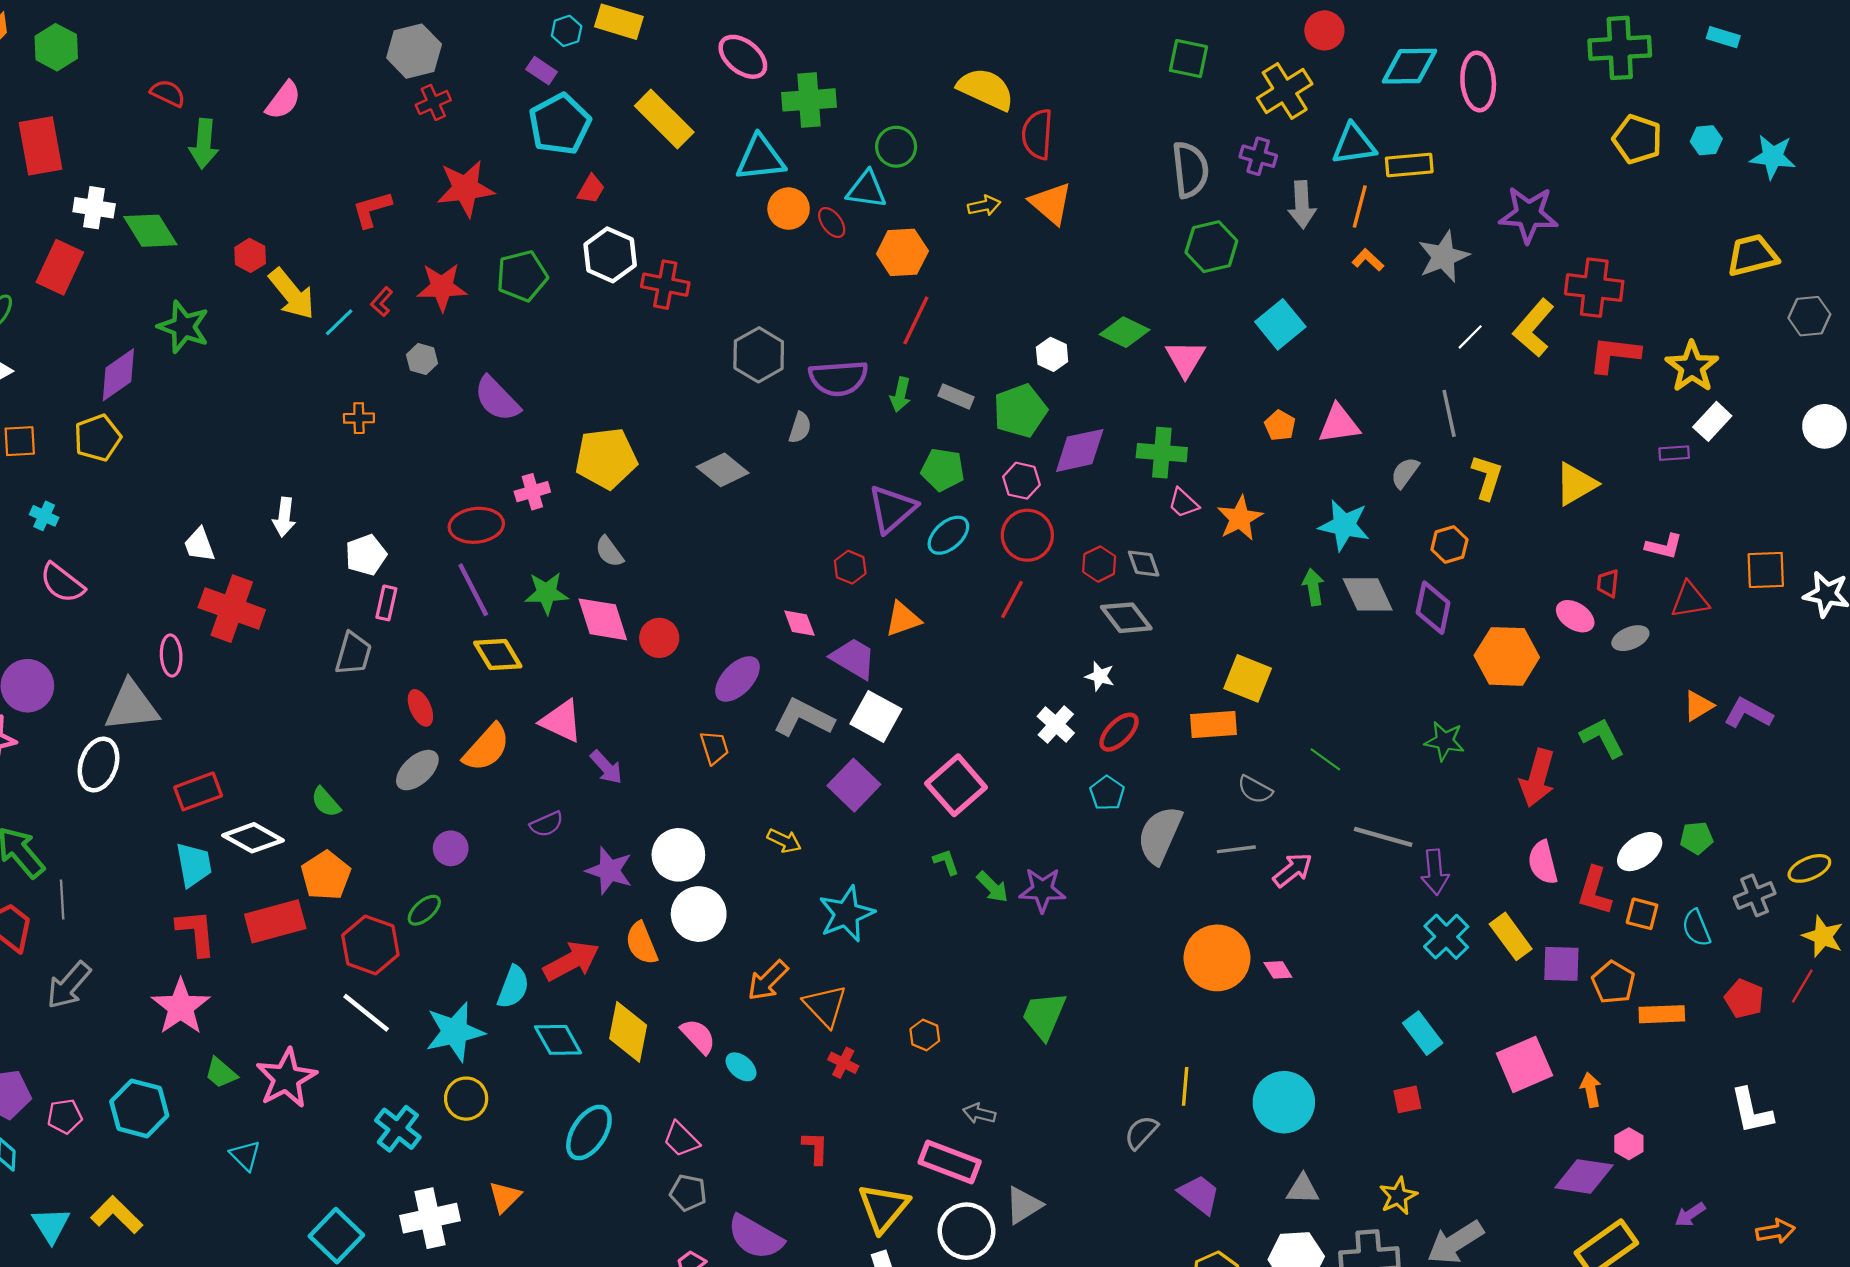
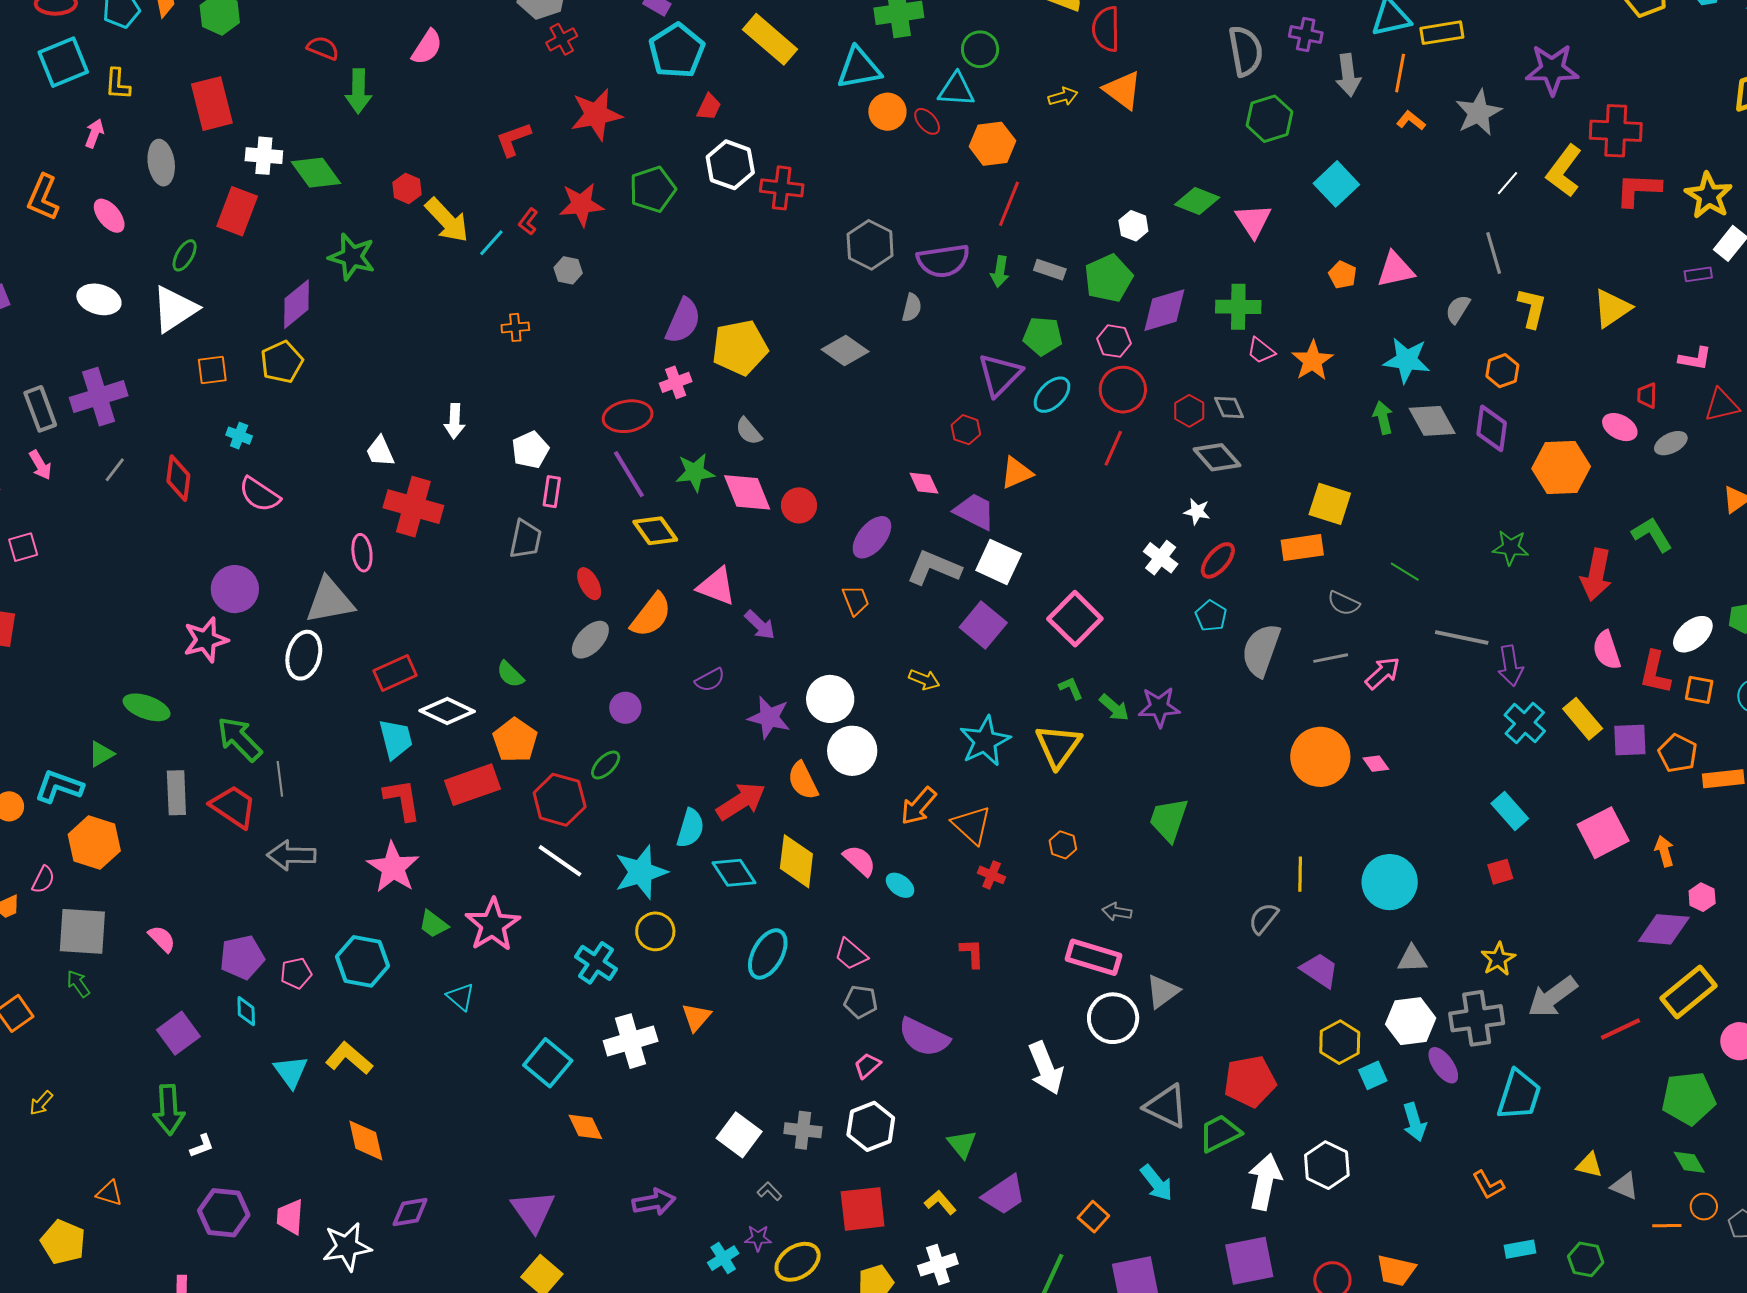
purple semicircle: (497, 399) -> (683, 321), moved, turned -108
gray arrow: (69, 985) -> (291, 855), turned 54
yellow triangle: (883, 1208) -> (1058, 746), moved

